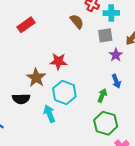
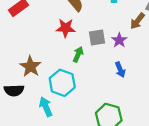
gray square: (105, 35) -> (97, 38), moved
red star: (58, 61) -> (66, 28), moved
green arrow: (102, 96) -> (78, 54), moved

